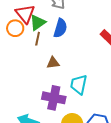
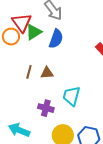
brown line: (38, 39) -> (29, 72), moved
purple cross: (54, 98) -> (46, 108), size x0.7

